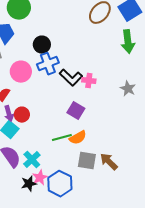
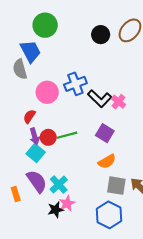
black circle: (42, 45) -> (101, 35), moved
pink cross: (89, 81) -> (118, 102), turned 32
green line: (62, 138) -> (67, 135), moved
blue hexagon: (60, 184) -> (109, 215), moved

